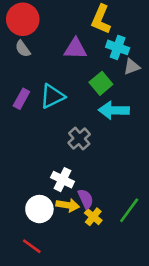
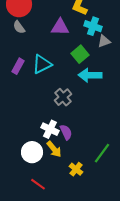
purple semicircle: (86, 199) -> (66, 132), moved
yellow arrow: (68, 205) -> (54, 149), turned 42
yellow cross: (93, 217) -> (76, 169), moved
red line: (32, 246) -> (38, 184), moved

